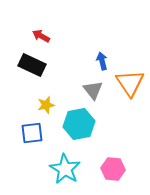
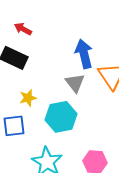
blue arrow: (102, 61) -> (84, 54), size x1.6

